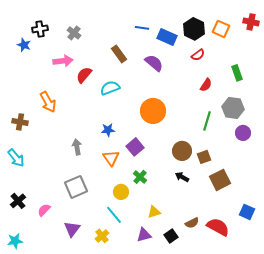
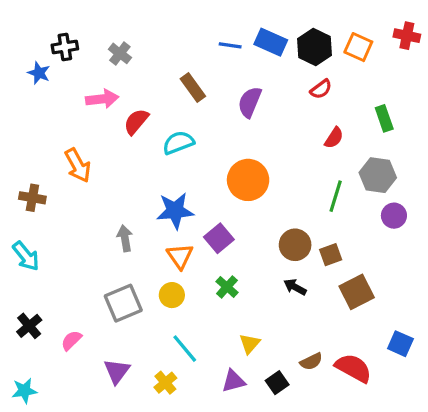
blue rectangle: (167, 37) -> (271, 42), moved
purple semicircle: (154, 63) -> (250, 102), turned -108
blue star: (108, 130) -> (175, 211), size x1.6
yellow circle: (121, 192) -> (172, 295), moved
yellow triangle: (154, 212) -> (250, 344), turned -32

